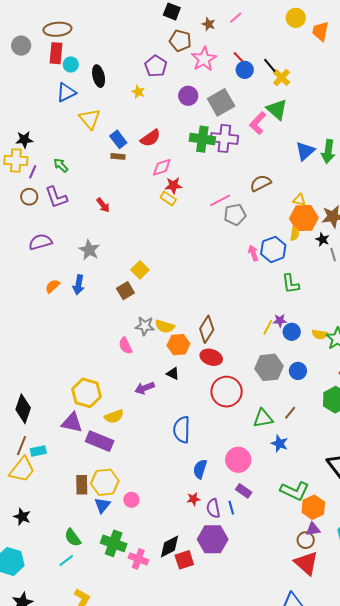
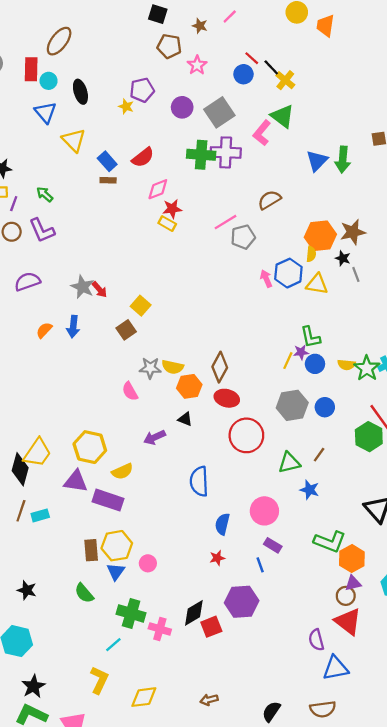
brown ellipse: (57, 29) -> (59, 41), moved, turned -44
red line: (239, 58) -> (252, 58), moved
pink star: (204, 59) -> (197, 65), size x0.7
purple pentagon: (156, 66) -> (142, 90), moved, turned 30
blue triangle: (66, 92) -> (45, 112), turned -40
yellow triangle: (299, 200) -> (317, 284), moved, size x1.5
red arrow: (103, 205) -> (100, 289), moved
green L-shape: (291, 284) -> (310, 337), moved
yellow trapezoid: (22, 470) -> (37, 453), moved
purple semicircle: (213, 508) -> (316, 640), moved
green semicircle: (73, 538) -> (84, 593), moved
cyan line: (66, 561) -> (113, 645), moved

